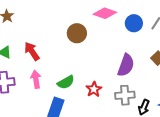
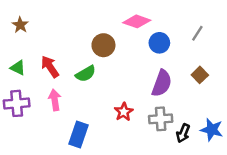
blue circle: (134, 23) -> (159, 43), moved
green semicircle: (66, 82) -> (86, 74), moved

